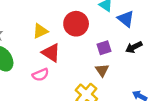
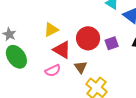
red circle: (76, 24) -> (88, 38), moved
brown triangle: (102, 70) -> (81, 67), moved

